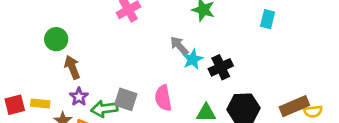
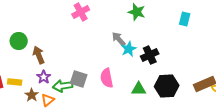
green circle: (56, 39) -> (19, 41), moved

